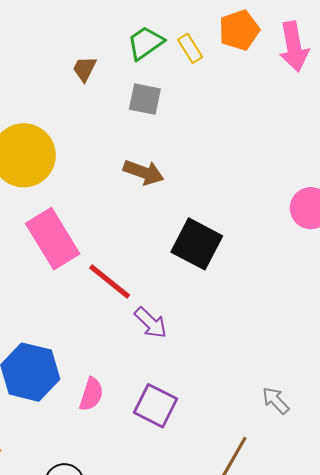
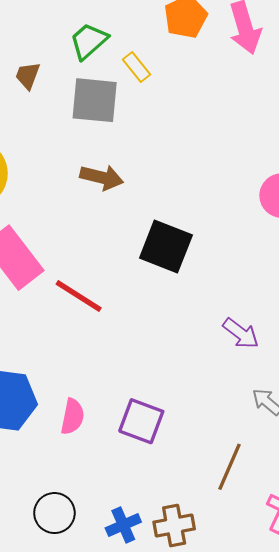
yellow rectangle: (190, 48) -> (137, 67), moved
gray square: (145, 99) -> (95, 100), size x1.4
purple arrow: (151, 323) -> (241, 333), moved

